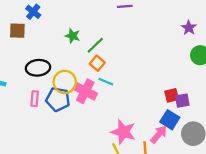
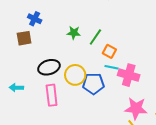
orange square: (97, 63) -> (109, 51), moved
pink cross: (85, 91) -> (129, 75), moved
pink rectangle: (35, 99) -> (52, 95), size x1.5
blue pentagon: (58, 99) -> (93, 84), moved

